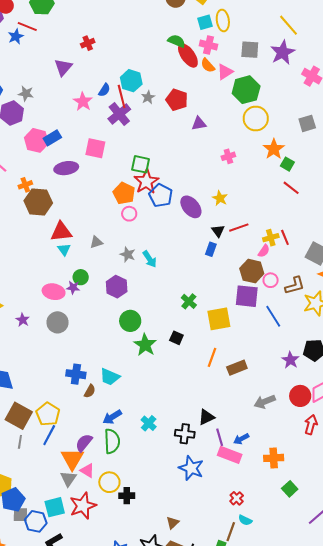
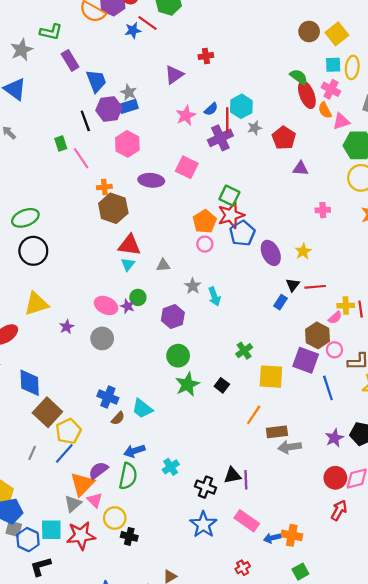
blue rectangle: (52, 138) -> (128, 106), moved
gray arrow: (265, 402) -> (290, 447), moved
brown square: (19, 416) -> (47, 412), moved
purple line: (220, 437) -> (246, 480), moved
blue arrow: (241, 439) -> (272, 538), moved

